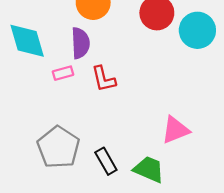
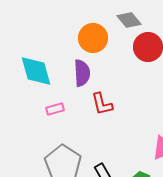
pink rectangle: (63, 73) -> (55, 109), moved

